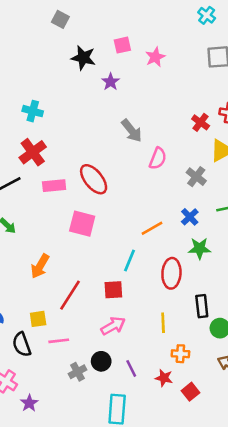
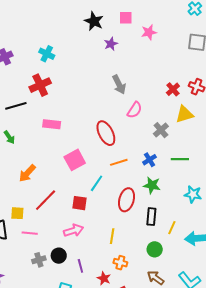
red ellipse: (94, 179) -> (106, 133), moved
pink rectangle: (54, 186) -> (52, 124), moved
pink square: (82, 224) -> (75, 160), moved, turned 35
black rectangle: (202, 306) -> (151, 217), moved

